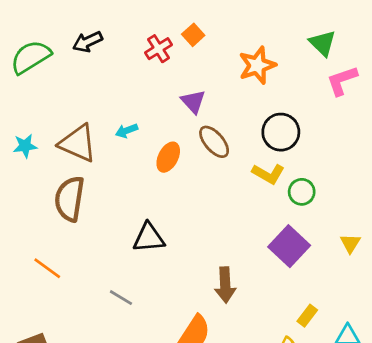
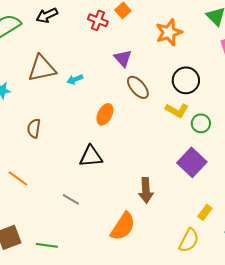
red cross: (158, 49) -> (98, 20), turned -36
brown triangle: (78, 143) -> (42, 68), moved, turned -36
orange ellipse: (168, 157) -> (105, 114), moved
brown semicircle: (70, 199) -> (34, 128), size x0.6

